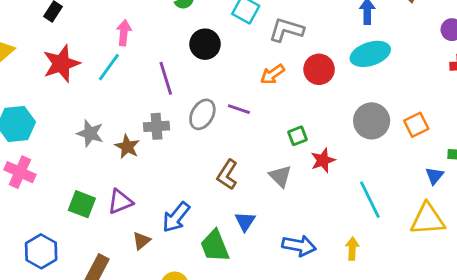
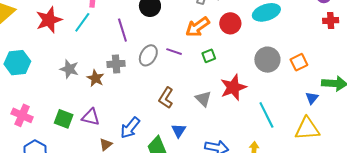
orange arrow: (272, 74) -> (198, 27), size x1.4
green square: (297, 136) -> (209, 56), moved
red star: (323, 160) -> (233, 87), size x1.5
pink cross: (20, 172) -> (22, 115), moved
purple triangle: (120, 202) -> (91, 117), turned 36

